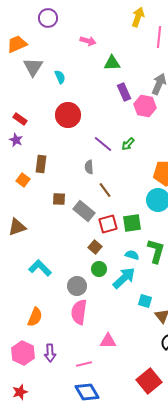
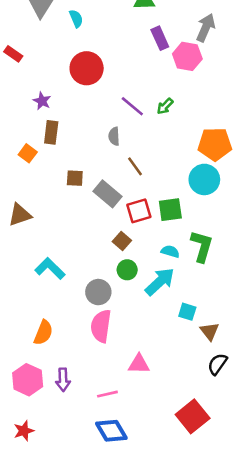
red rectangle: (20, 119) -> (13, 54), moved
purple star: (16, 140) -> (42, 101), moved

